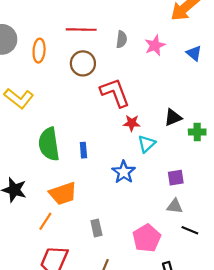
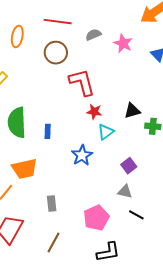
gray semicircle: (122, 39) -> (93, 35), turned -126
pink star: (155, 45) -> (123, 43), turned -30
purple square: (176, 178) -> (129, 166), turned -35

